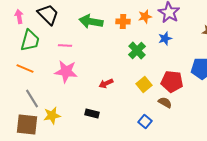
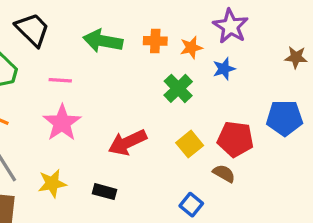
orange star: (145, 16) -> (191, 47), moved
pink star: (66, 72) -> (62, 123), turned 30
red arrow: (106, 84) -> (127, 142), size x1.6
yellow star: (52, 116) -> (52, 183), moved

